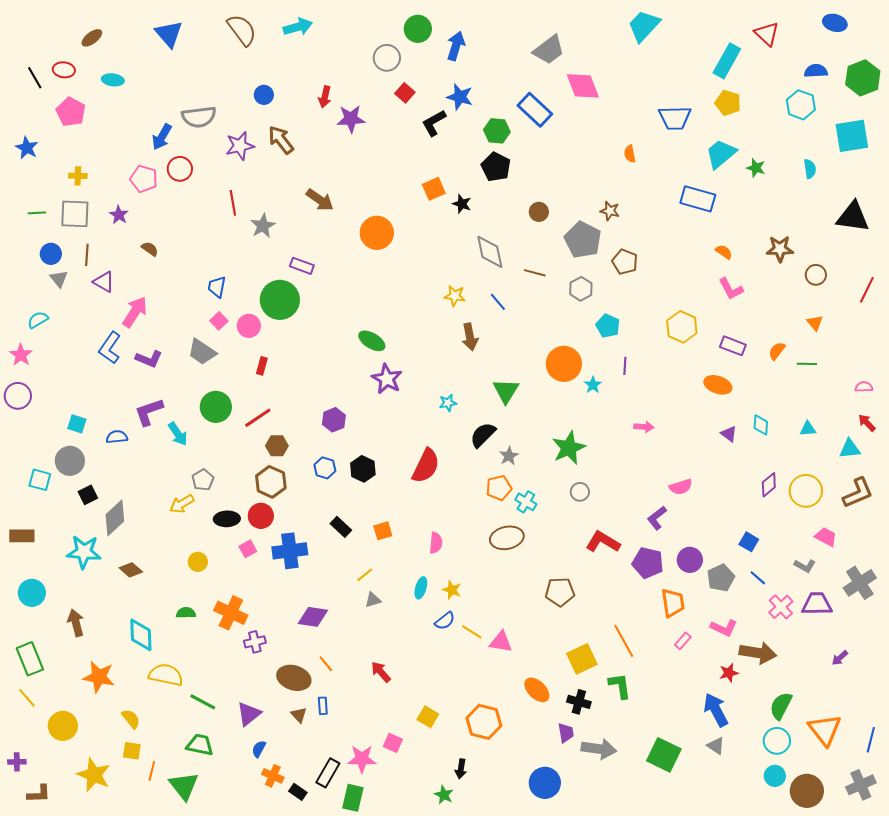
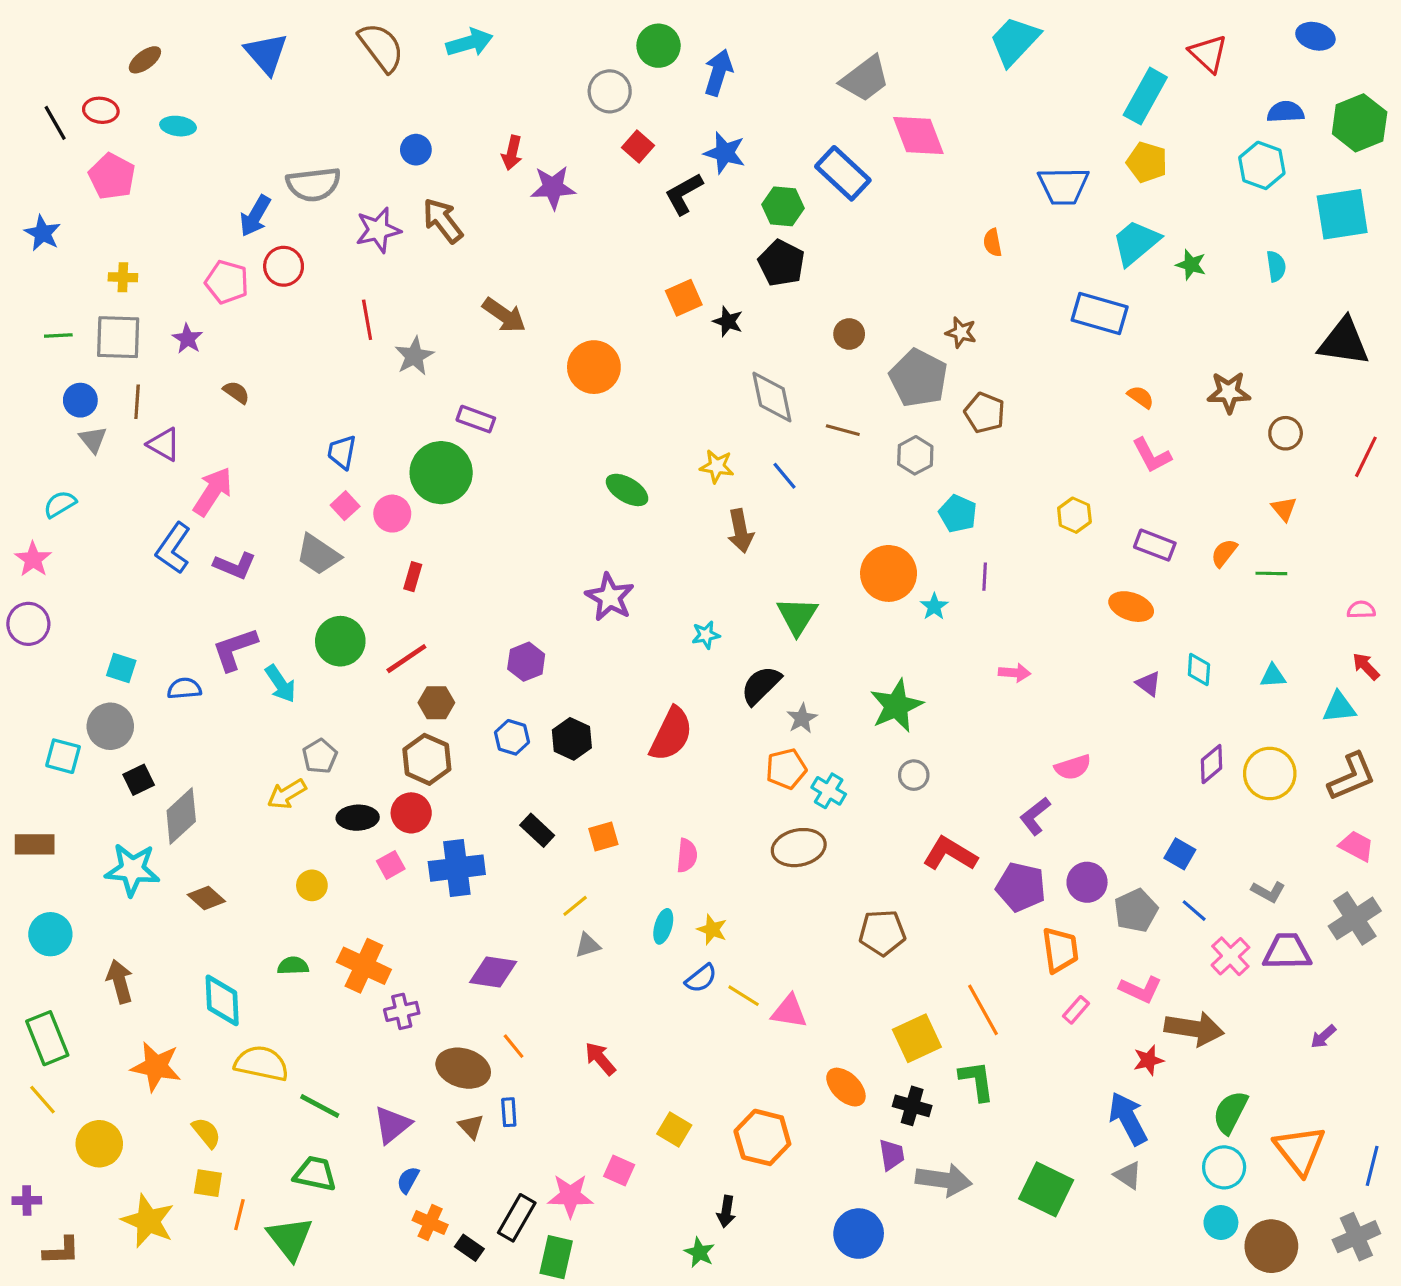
yellow hexagon: (682, 327) -> (1074, 515), size x0.7
green ellipse: (372, 341) -> (627, 490), moved
pink trapezoid: (826, 537) -> (1356, 846), moved

